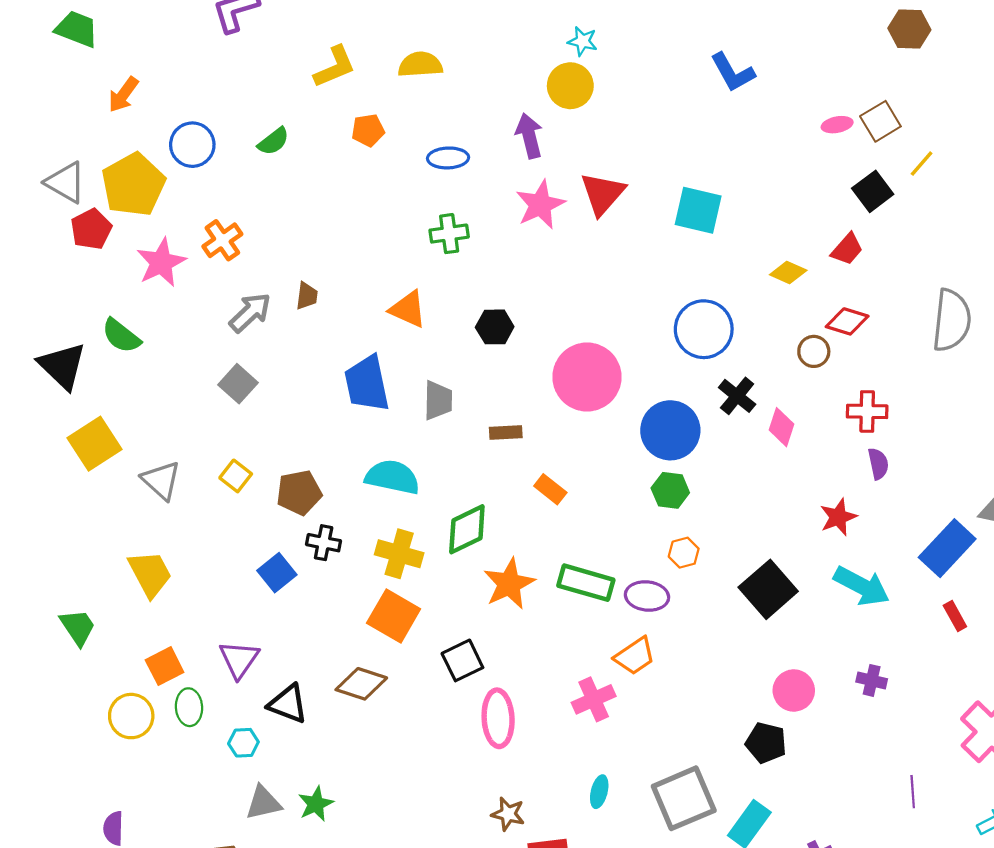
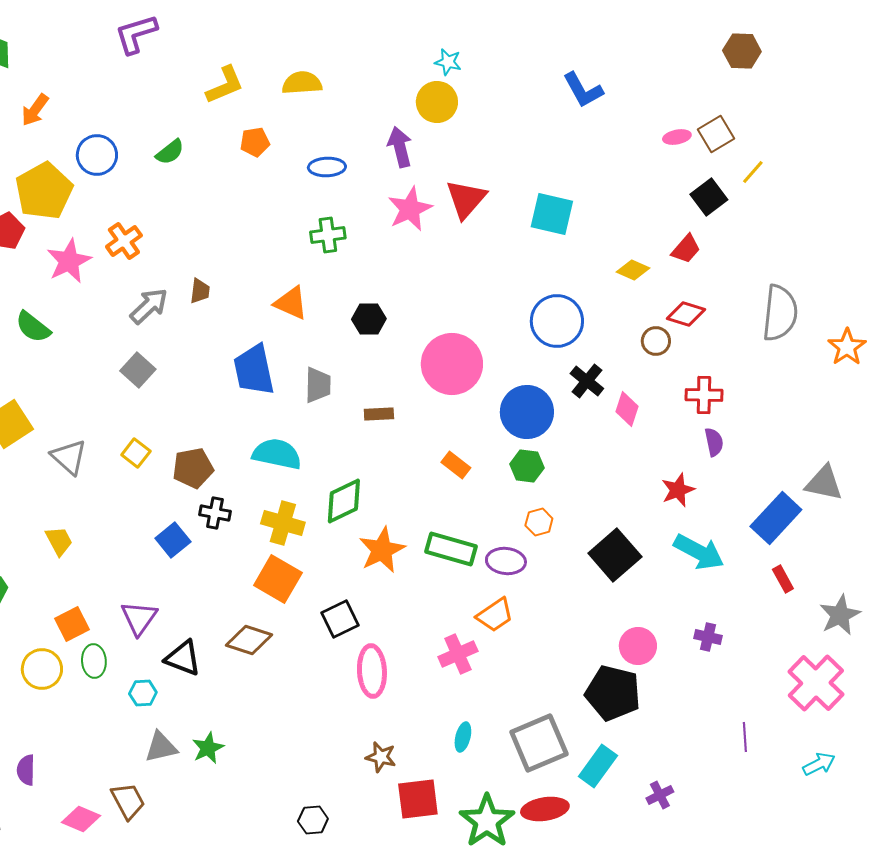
orange rectangle: (550, 489) -> (456, 465), moved
yellow trapezoid: (150, 574) -> (59, 541), size x0.7
black pentagon: (766, 743) -> (613, 693), size x1.5

